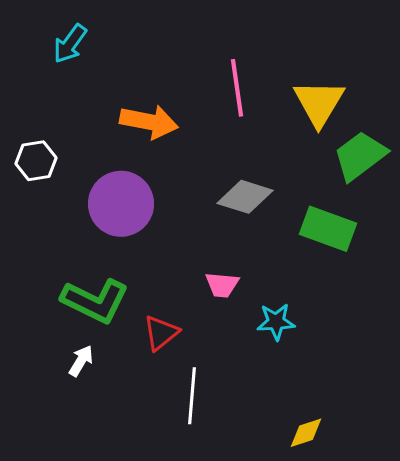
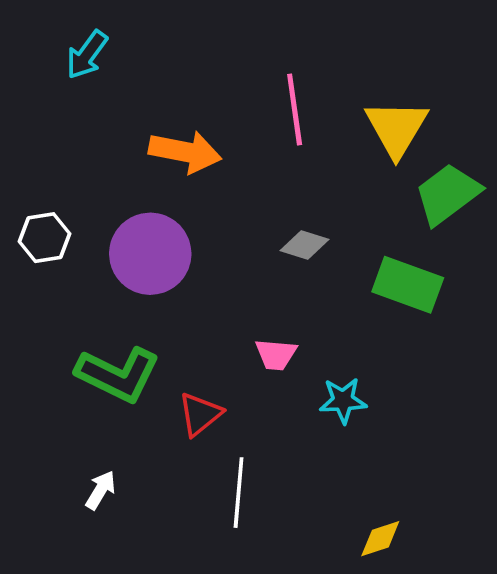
white hexagon: (36, 161) -> (45, 238), moved
gray diamond: (245, 197) -> (304, 245), size x0.7
white arrow: (81, 361) -> (100, 490), moved

